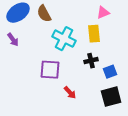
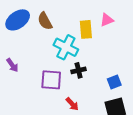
yellow rectangle: (94, 34) -> (86, 29), moved
purple arrow: (13, 40) -> (12, 65), moved
black cross: (91, 61) -> (79, 70), moved

